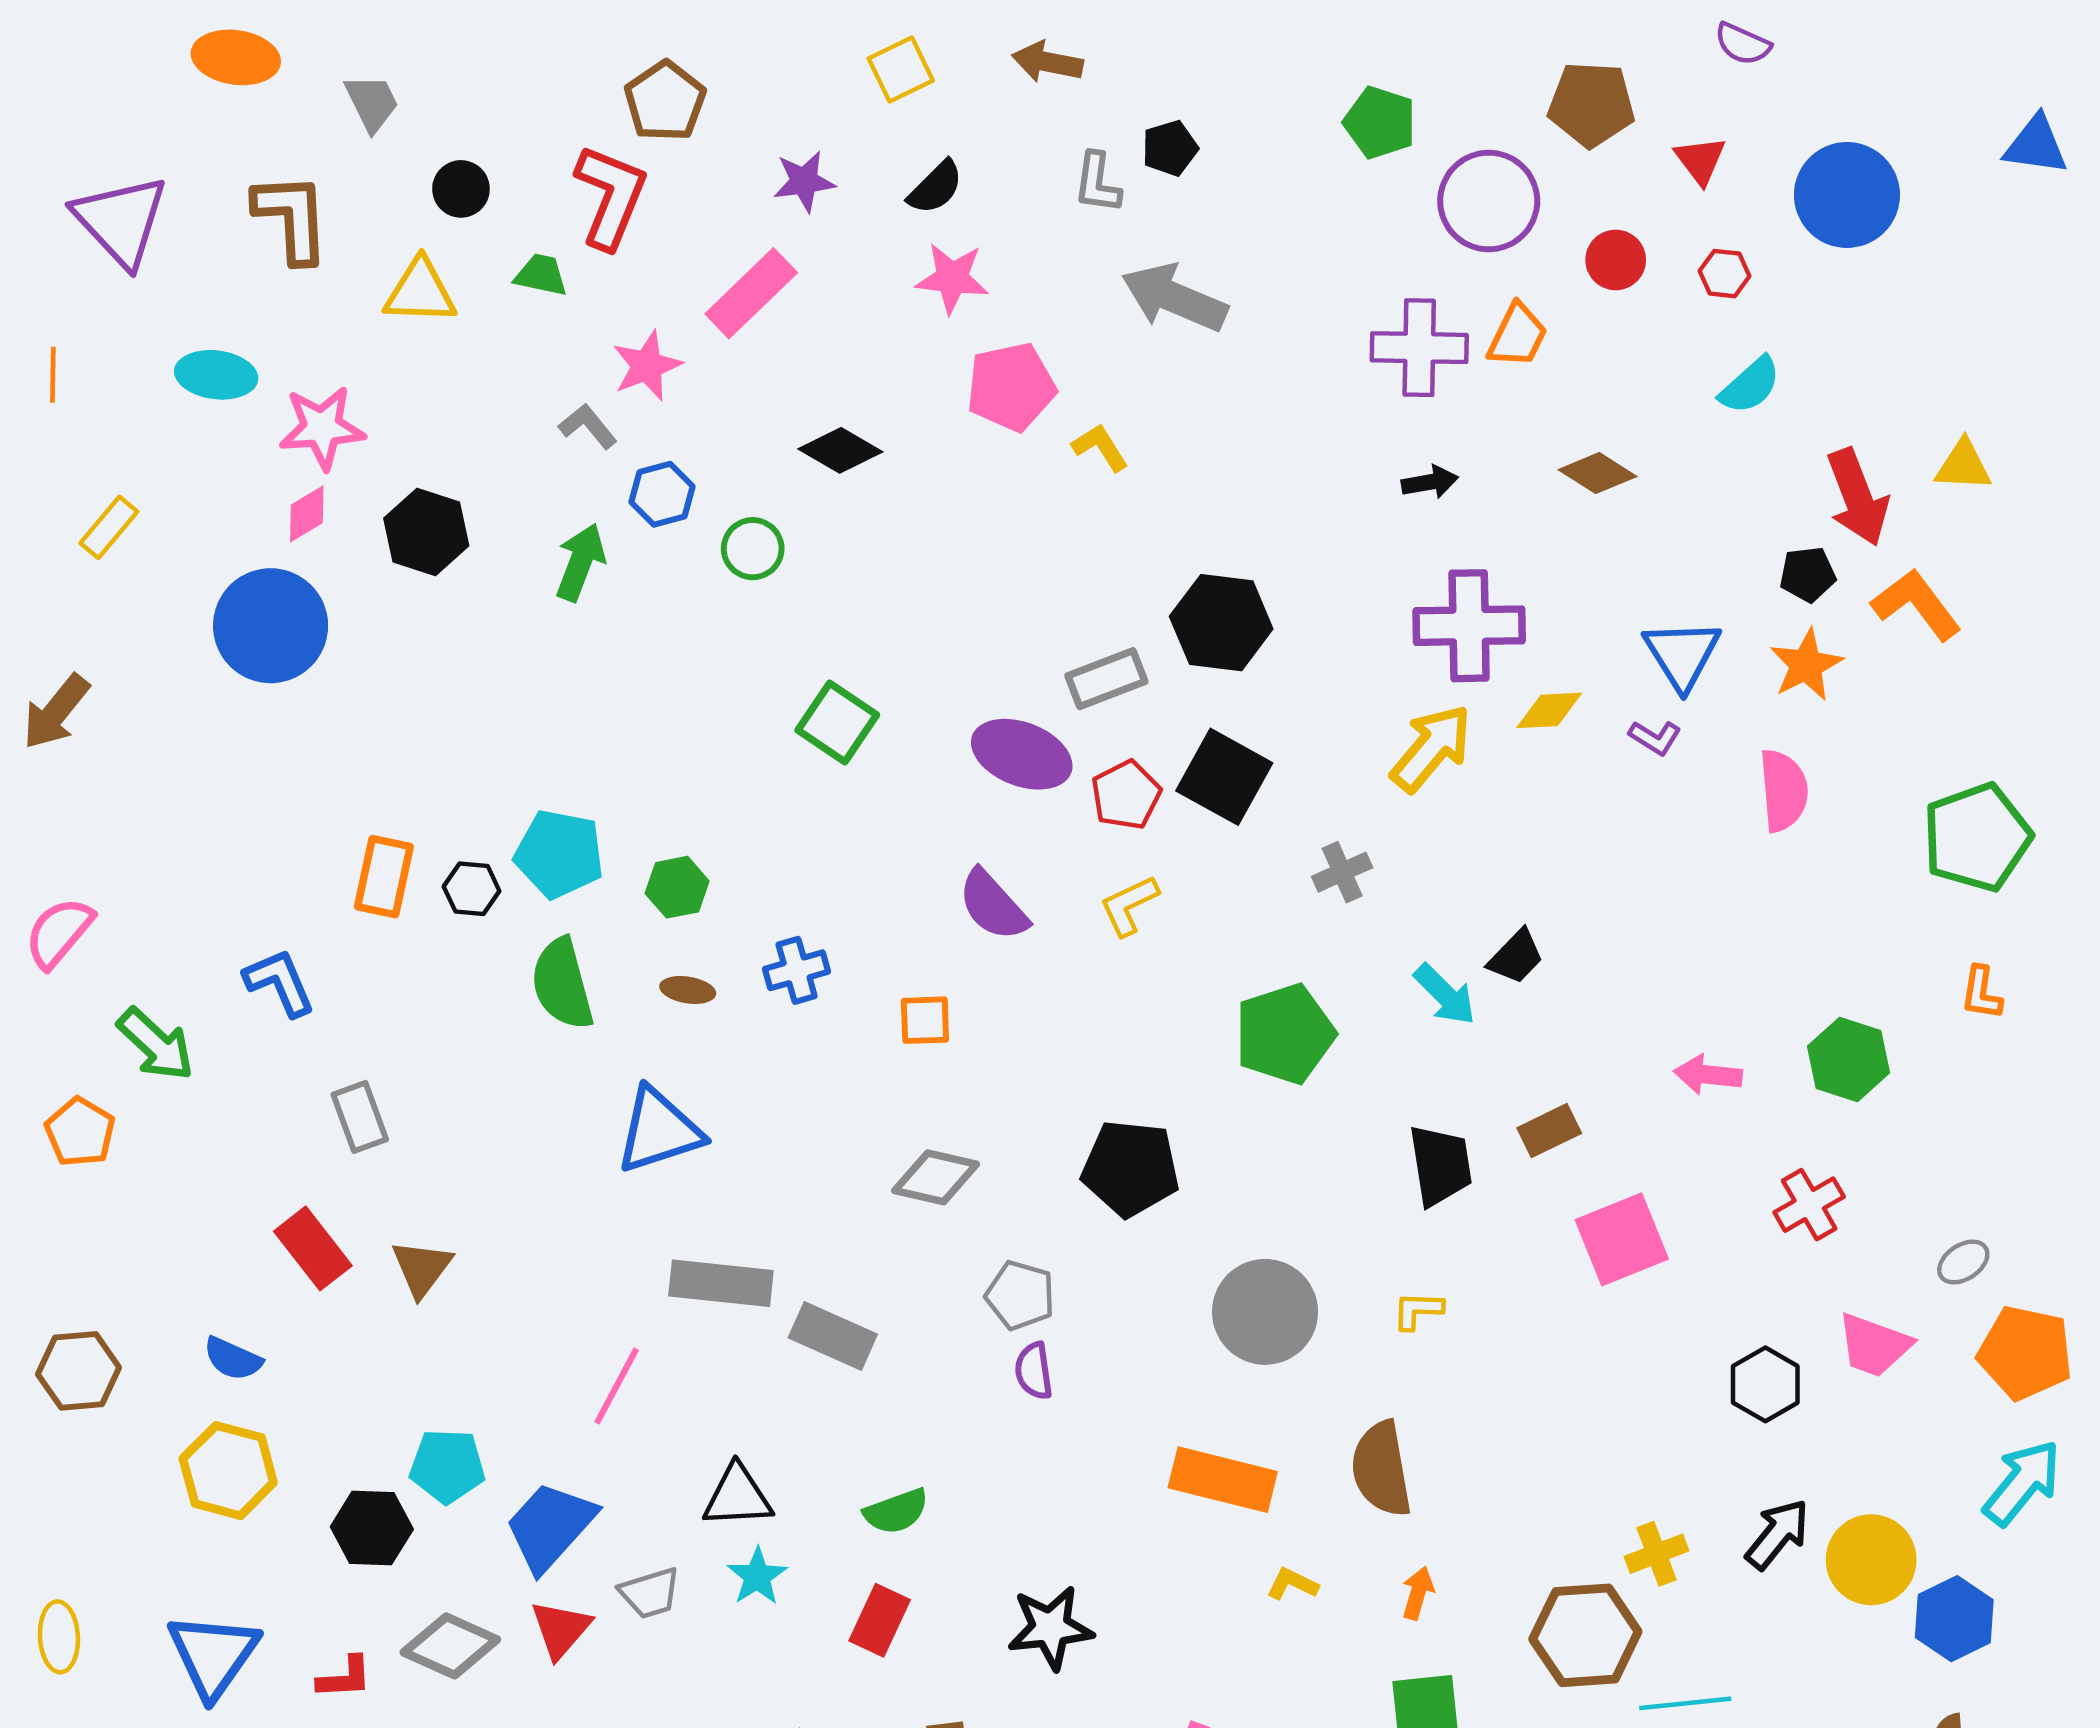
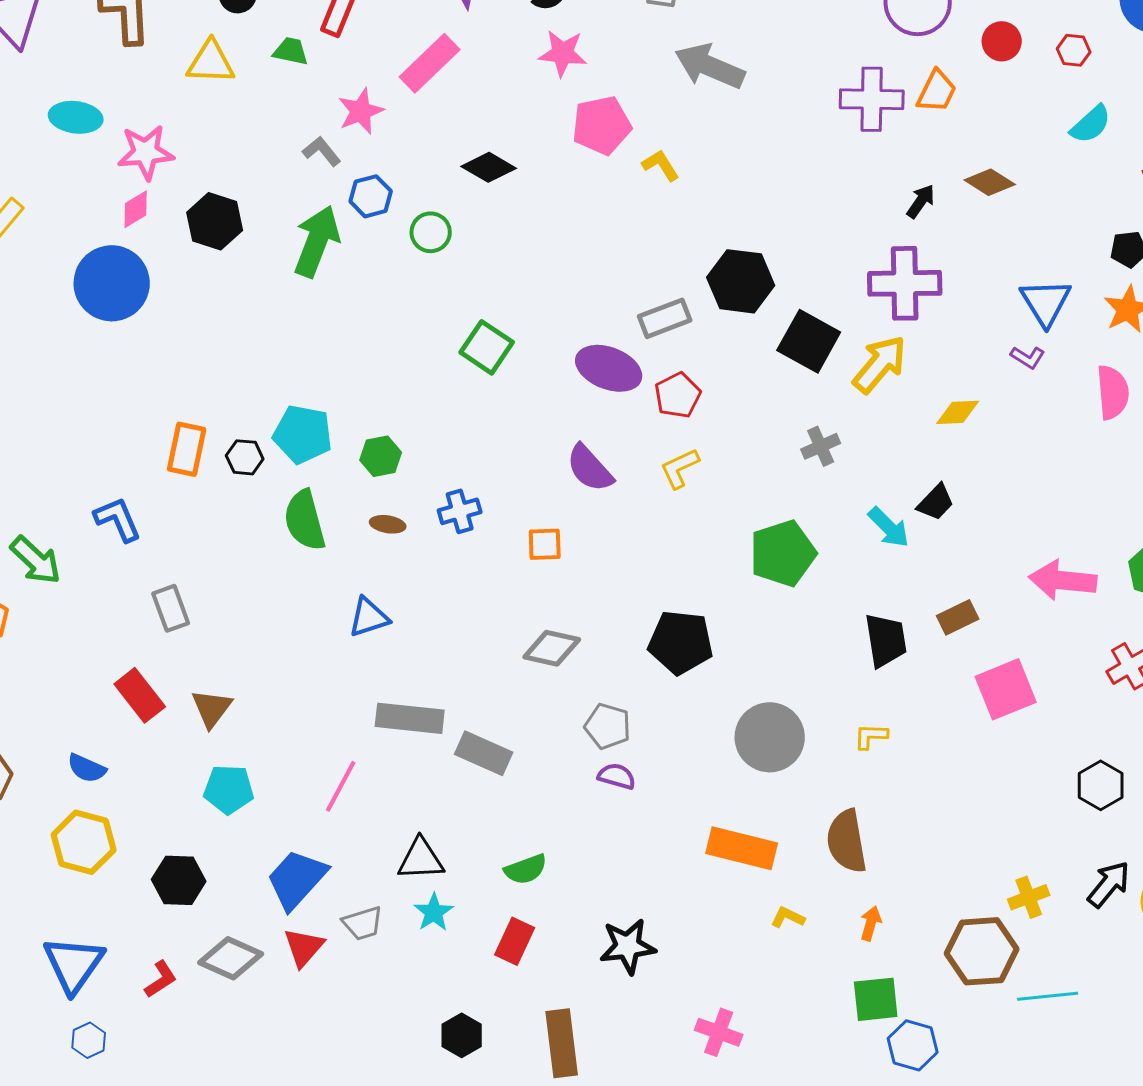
black arrow: (1430, 482) -> (921, 201), moved, turned -45
green arrow: (580, 562) -> (317, 241), size x1.4
yellow diamond: (1549, 710) -> (958, 412), moved
black square: (1224, 777) -> (809, 341), moved
pink arrow: (1708, 1075) -> (1063, 580), size x1.5
blue triangle: (659, 1131) -> (369, 617), size x0.7
purple semicircle: (1034, 1371) -> (617, 776), turned 114
cyan pentagon: (447, 1466) -> (229, 789), moved
red L-shape: (345, 1678) -> (161, 979), turned -30

